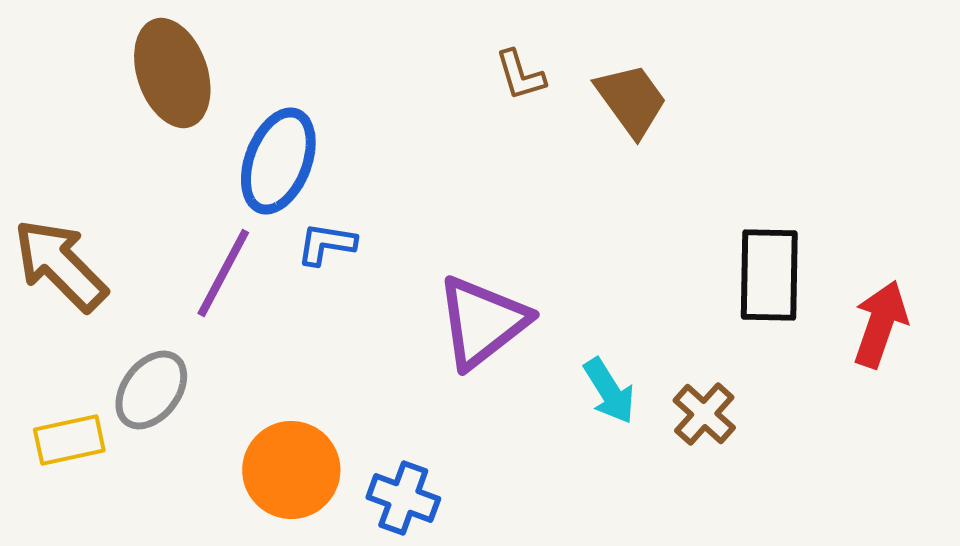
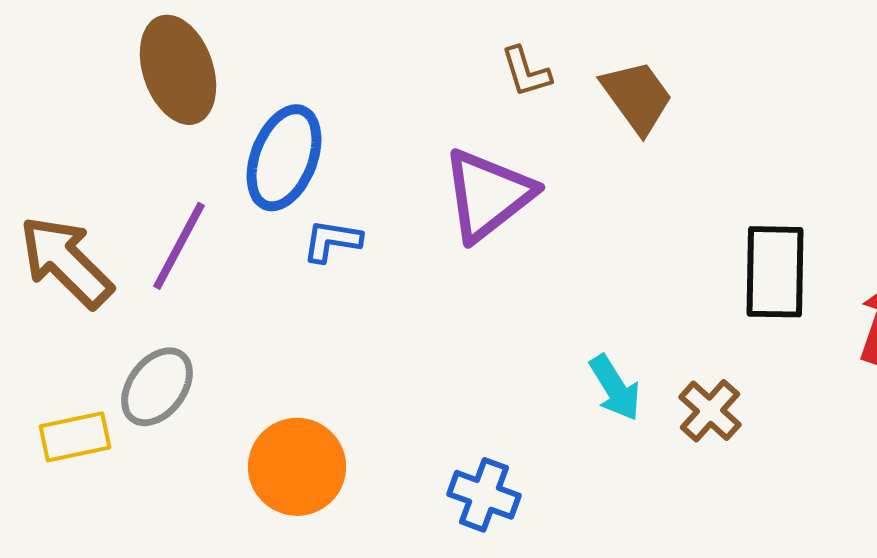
purple line: (223, 273) -> (179, 246), moved
purple triangle: (482, 322) -> (488, 195), moved
blue cross: (403, 498) -> (484, 495), moved

